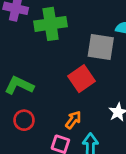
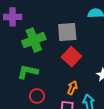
green cross: (51, 24) -> (34, 40), moved
gray square: (101, 47) -> (67, 32), moved

